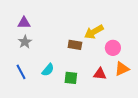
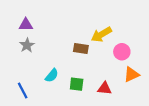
blue line: (21, 72) -> (23, 91), moved
red triangle: (100, 74) -> (105, 88), moved

